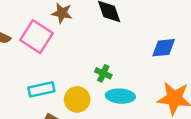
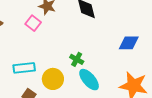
pink square: (37, 37) -> (33, 23), moved, size x0.6
cyan ellipse: (120, 96) -> (89, 80), turned 40

